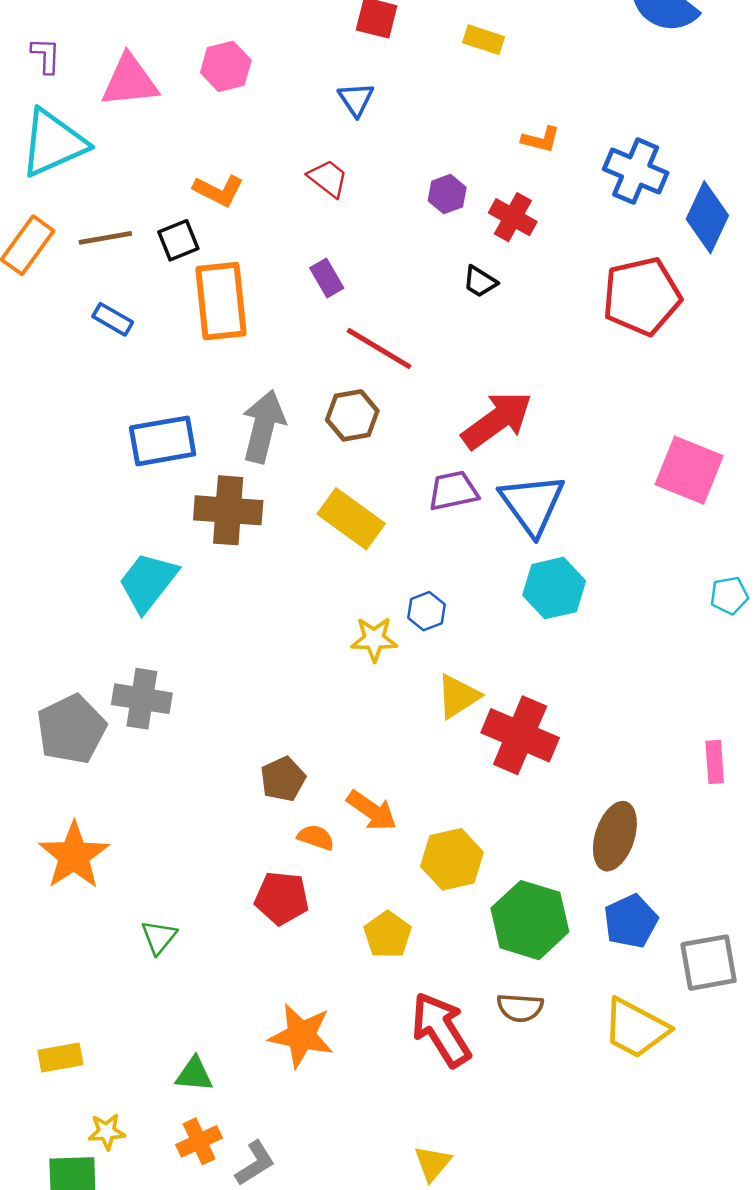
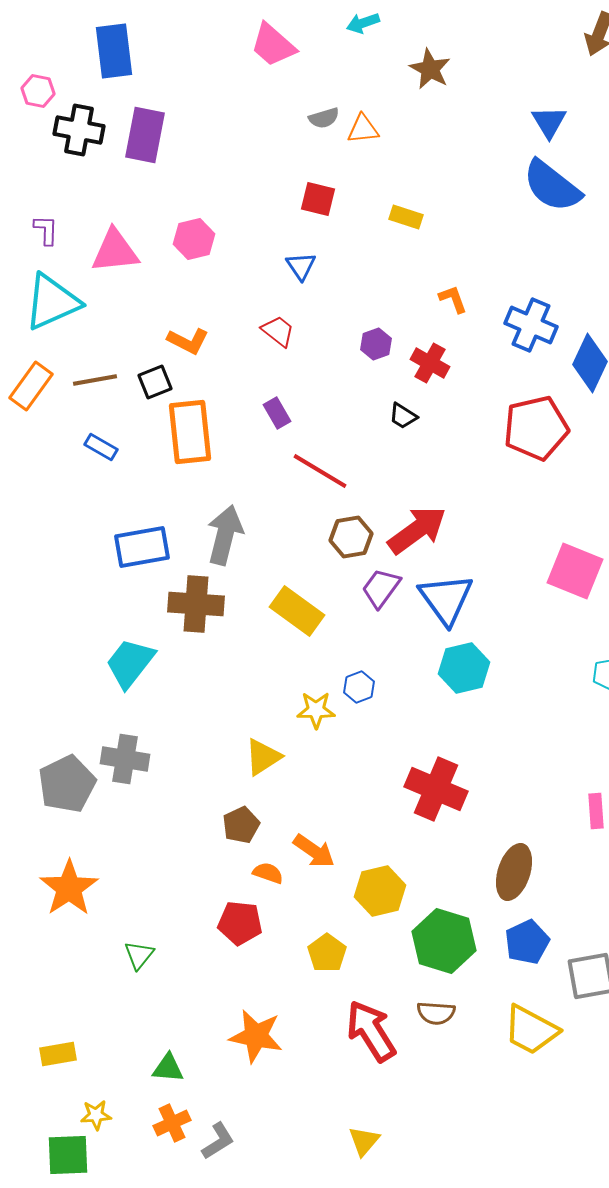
orange L-shape: (541, 139) -> (453, 299), turned -124
brown hexagon: (352, 415) -> (351, 537), moved
purple trapezoid: (453, 491) -> (381, 588), turned -42
yellow triangle: (458, 696) -> (263, 757), moved

